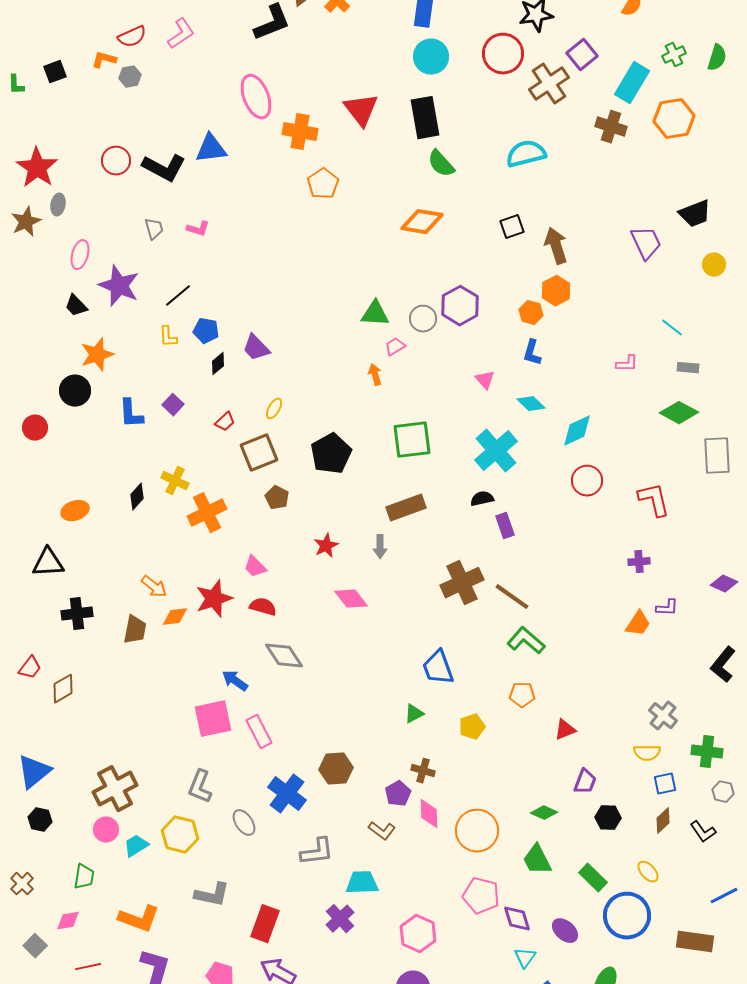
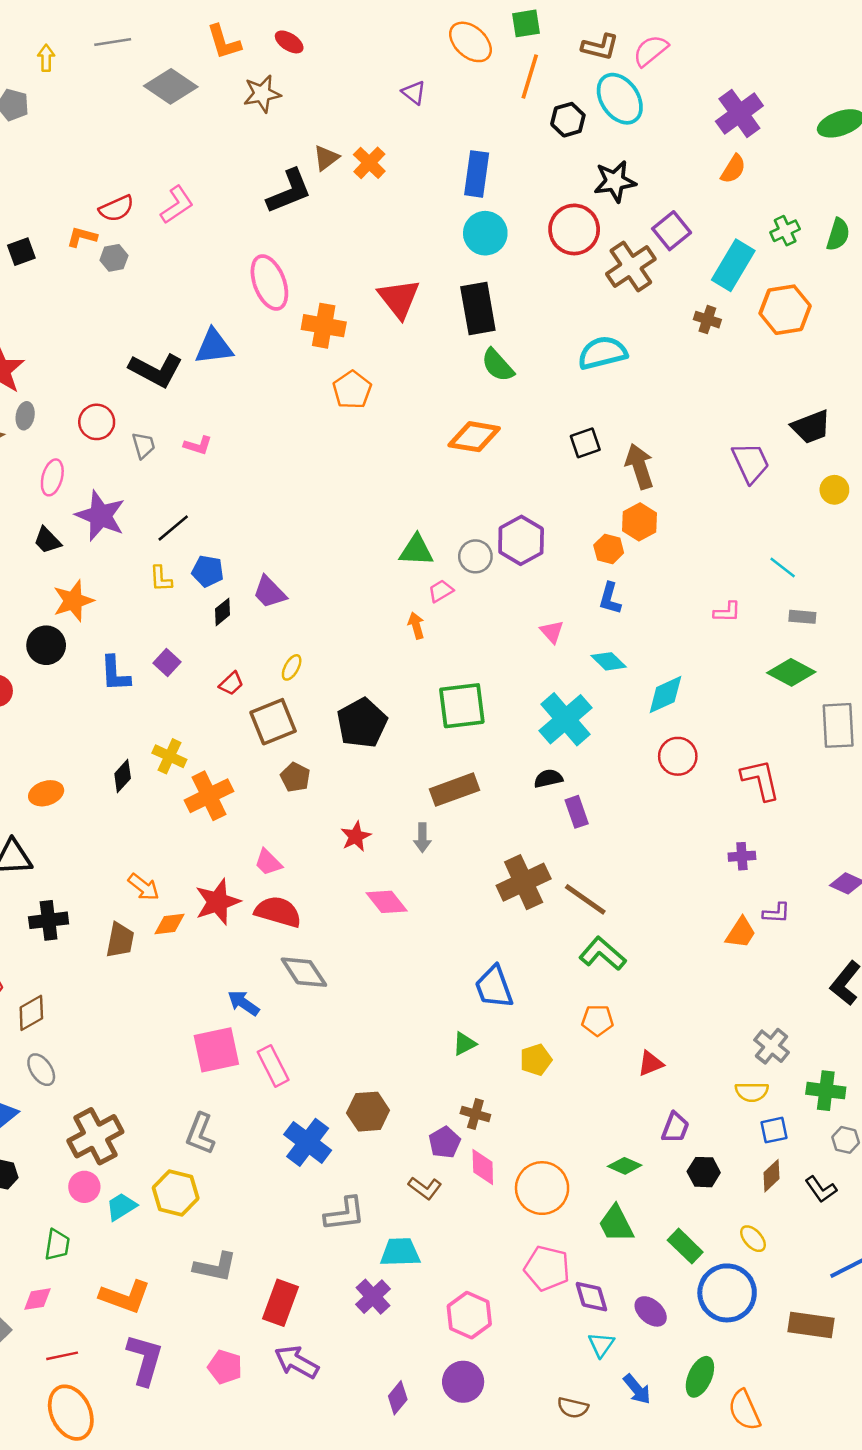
brown cross: (611, 127) -> (707, 320), size x0.7
red circle: (116, 161) -> (97, 422), moved
red semicircle: (263, 607) -> (278, 912), size x1.4
gray ellipse: (244, 823) -> (41, 1070), moved

